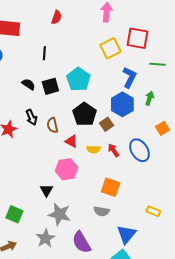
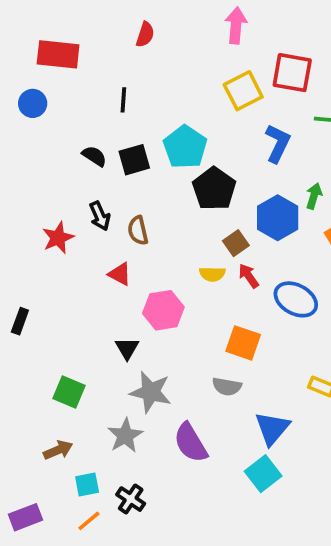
green arrow: (149, 98) -> (314, 196), moved
blue hexagon: (122, 104) -> (278, 218), moved
black pentagon: (84, 114) -> (214, 189), moved
brown square: (106, 124) -> (236, 243), moved
red triangle: (71, 141) -> (120, 274), moved
blue ellipse: (139, 150) -> (296, 299), moved, turned -30

